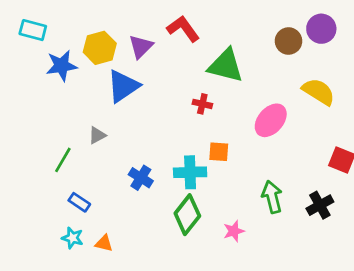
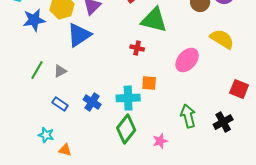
green line: (63, 160) -> (37, 70), moved
blue rectangle: (79, 202) -> (60, 104), moved
cyan star: (72, 238) -> (46, 135), moved

